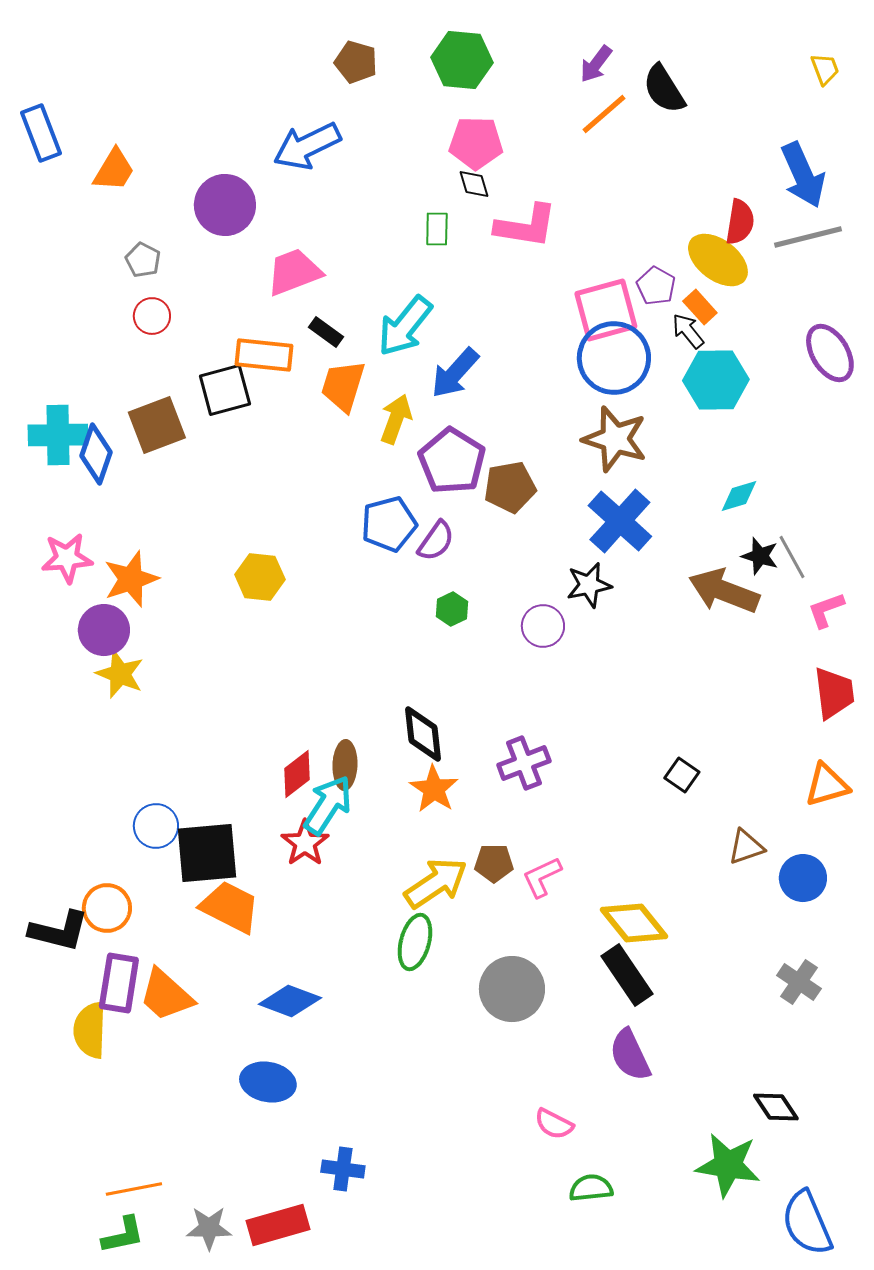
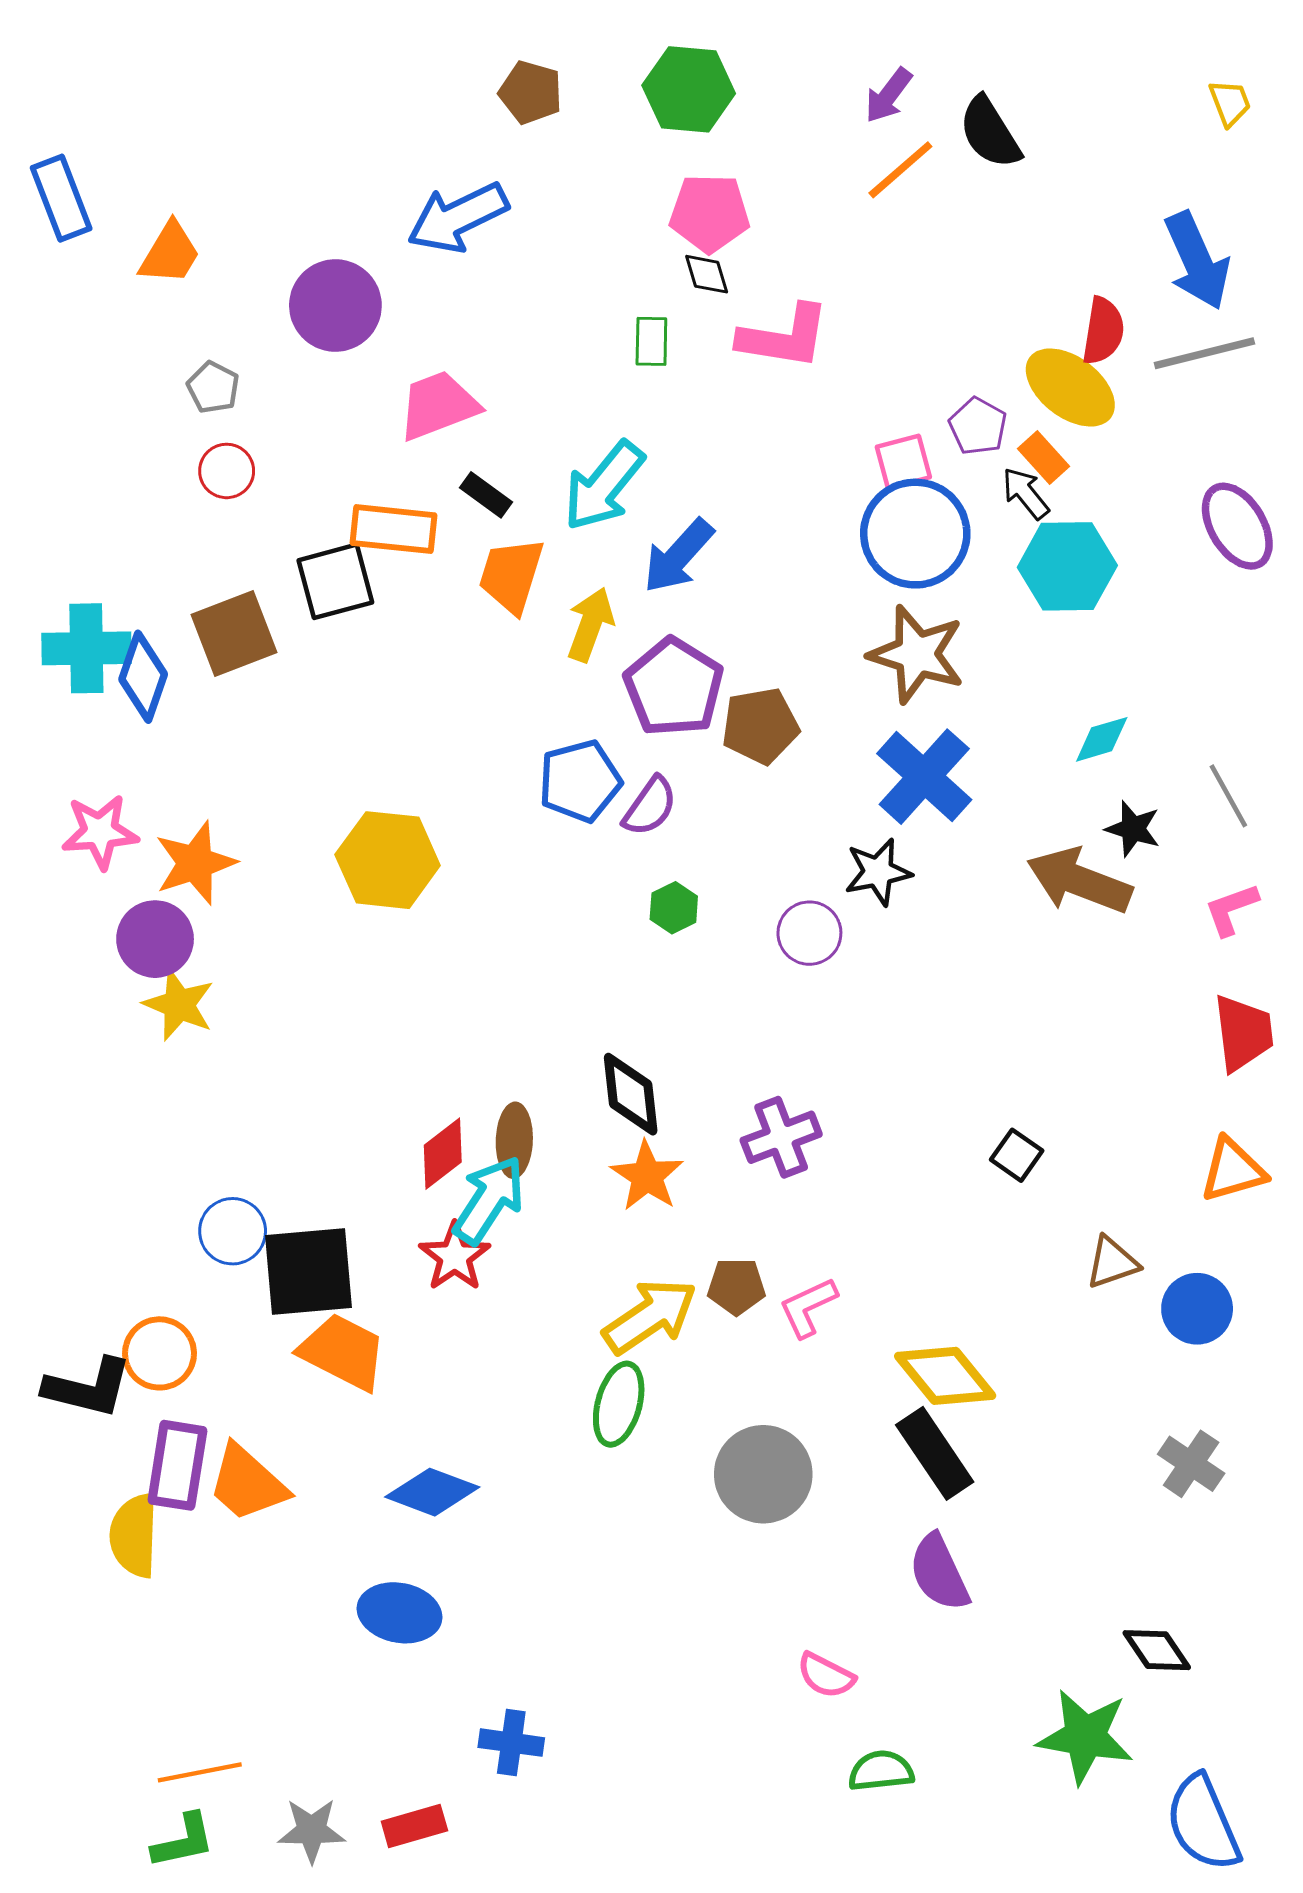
pink square: (606, 310) -> (903, 462), size x0.6
gray line: (792, 557) -> (1228, 796), moved
yellow hexagon: (260, 577) -> (388, 860), size x1.4
red rectangle: (278, 1225) -> (414, 1826), size x0.7

